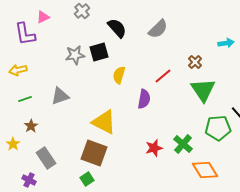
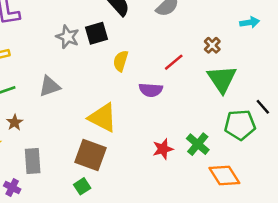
gray star: (75, 55) -> (68, 37), turned 30
purple semicircle: (144, 99) -> (151, 90), turned 84
gray rectangle: (46, 158) -> (33, 161), turned 30

